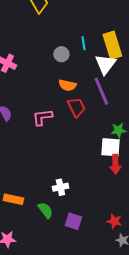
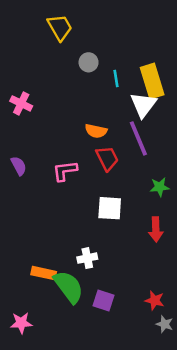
gray circle: (61, 54) -> (89, 62), moved
white square: (110, 147) -> (110, 208), moved
orange rectangle: (13, 199) -> (44, 273), moved
green semicircle: (45, 210) -> (69, 287), size x1.6

